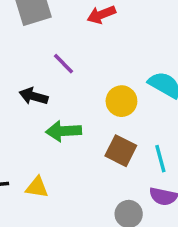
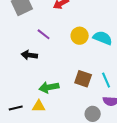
yellow circle: (121, 101) -> (80, 36), moved
green arrow: (64, 131) -> (49, 87), moved

